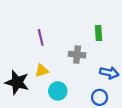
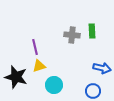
purple line: (41, 37) -> (35, 47), moved
gray cross: (77, 55) -> (72, 35), moved

